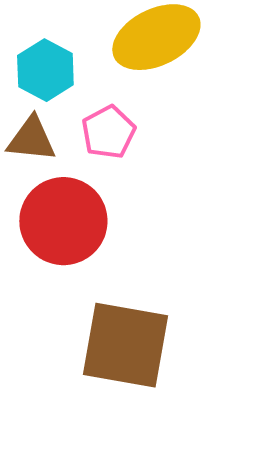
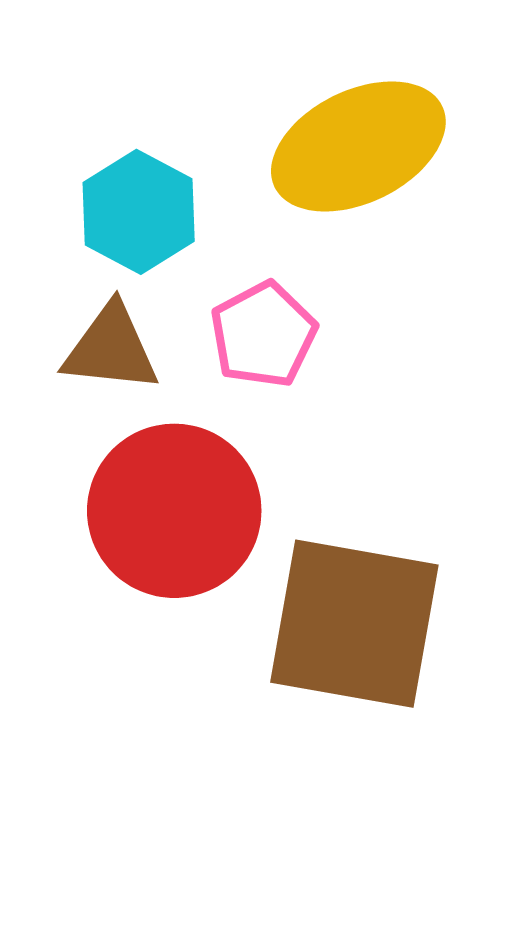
brown square: (125, 345) -> (354, 624), moved

